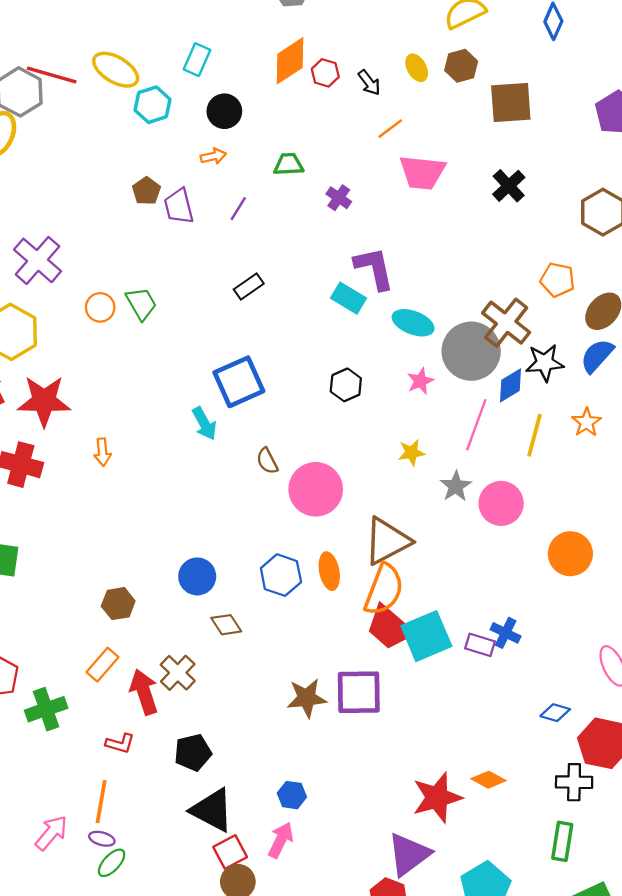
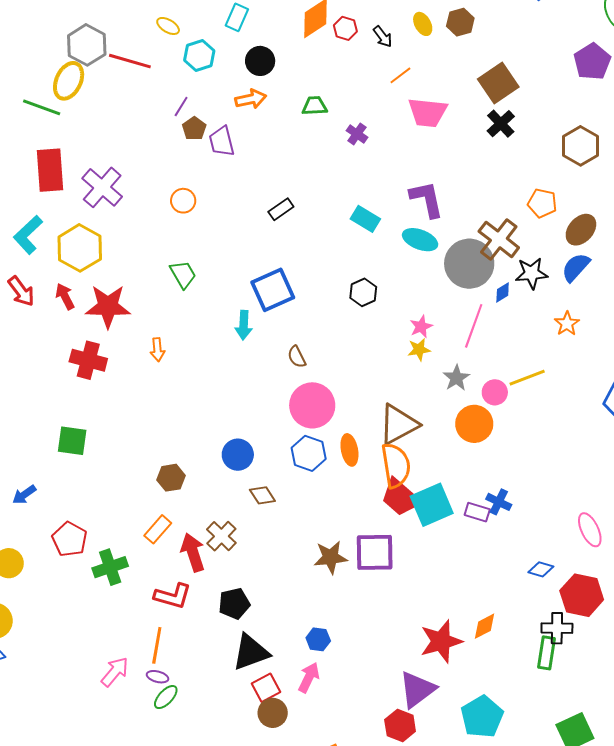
yellow ellipse: (116, 70) -> (168, 26), size x0.6
red line: (52, 75) -> (130, 61), moved
brown square: (511, 103) -> (498, 83), moved, turned -30
orange arrow: (213, 156) -> (251, 99), size x1.4
purple line: (238, 209) -> (181, 107), moved
purple L-shape: (374, 268) -> (427, 199), moved
green trapezoid: (141, 304) -> (183, 274), moved
orange circle: (100, 307) -> (183, 201), moved
pink star: (420, 381) -> (421, 327), moved
blue diamond: (511, 385) -> (503, 292), size x0.7
cyan arrow: (204, 423) -> (244, 325), turned 32
yellow line: (535, 435) -> (527, 378), moved, turned 54
pink circle: (316, 489) -> (312, 405), moved
pink circle: (501, 503) -> (495, 392), size x0.7
orange circle: (570, 554) -> (474, 424), moved
orange semicircle: (384, 590) -> (396, 465), turned -30
red L-shape: (120, 743) -> (173, 596), size x1.5
orange diamond: (489, 780) -> (485, 626), turned -56
black triangle: (212, 810) -> (251, 652), turned -48
green rectangle: (562, 841) -> (546, 653), moved

